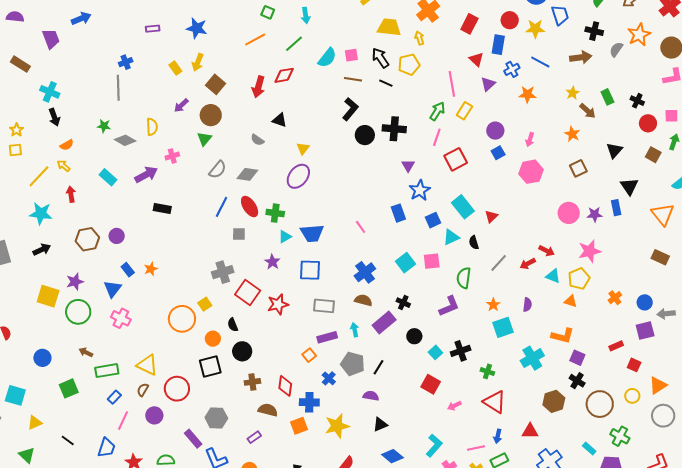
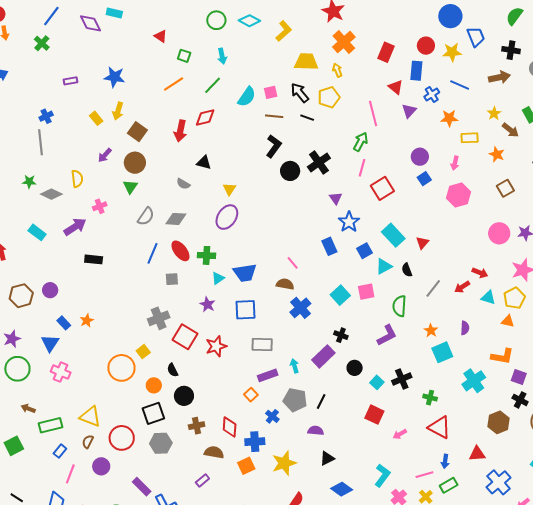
yellow rectangle: (464, 111) -> (470, 138), moved, turned 60
black cross: (394, 129) -> (319, 162), turned -35
brown semicircle: (363, 300) -> (285, 284), moved
gray hexagon: (216, 418) -> (161, 443), moved

